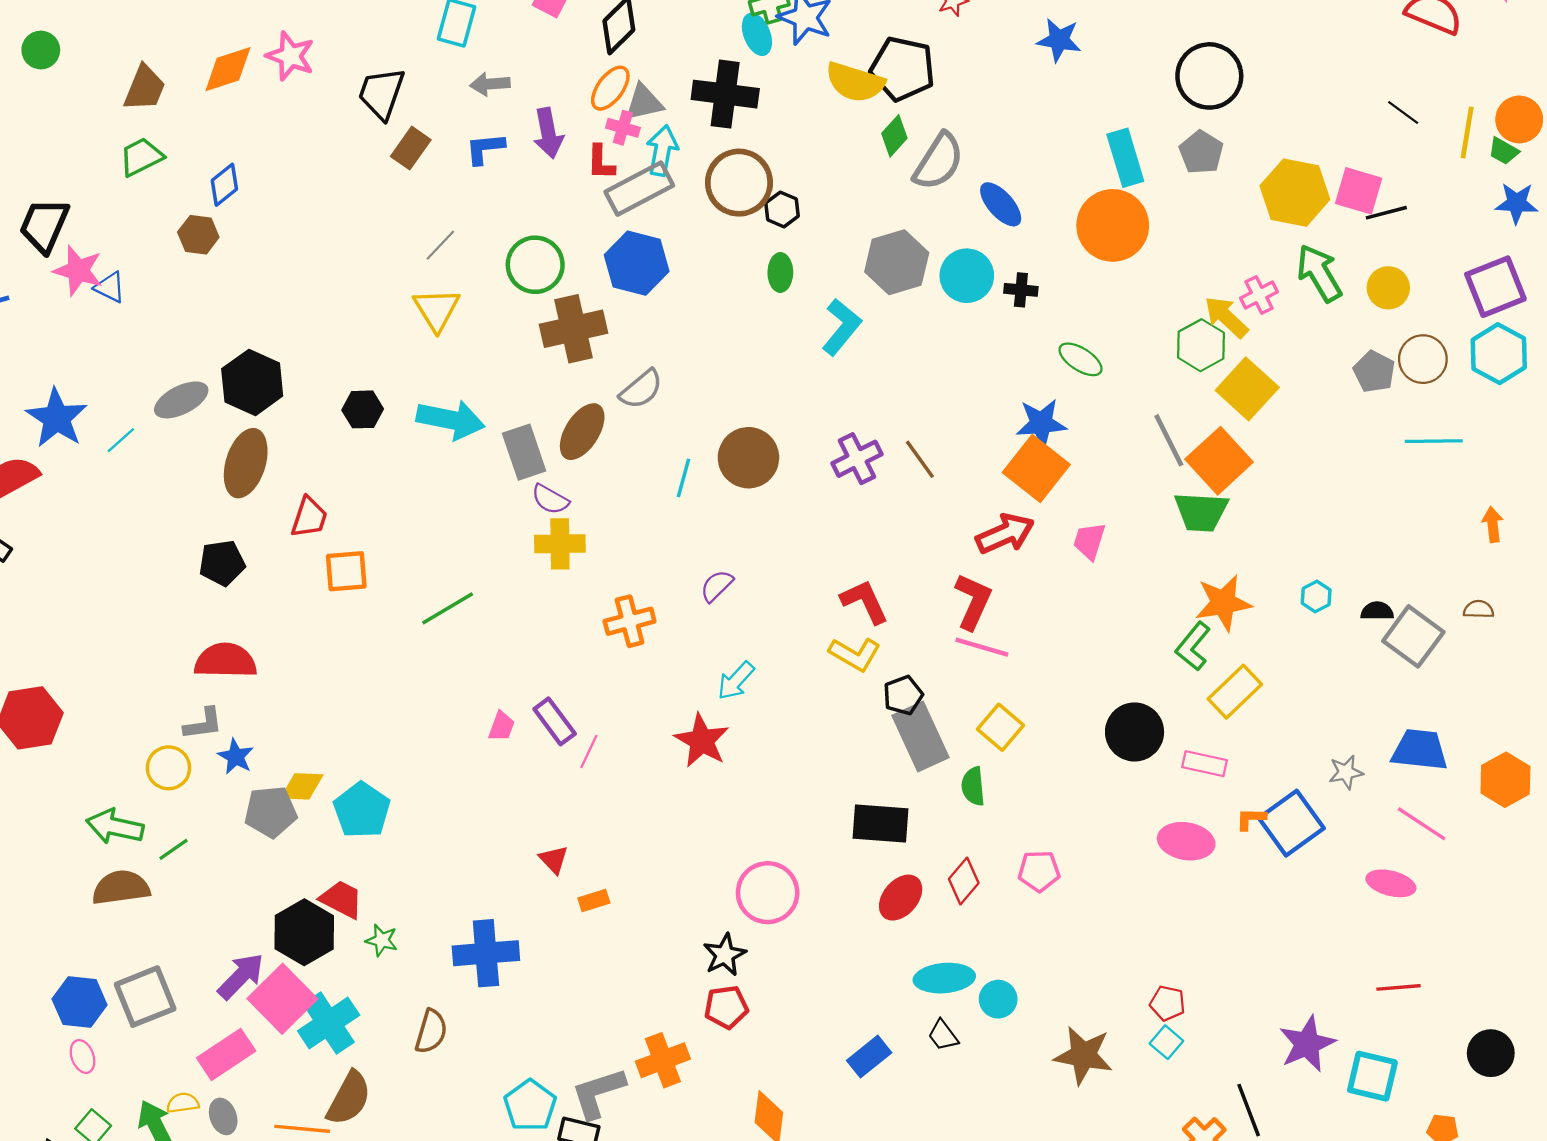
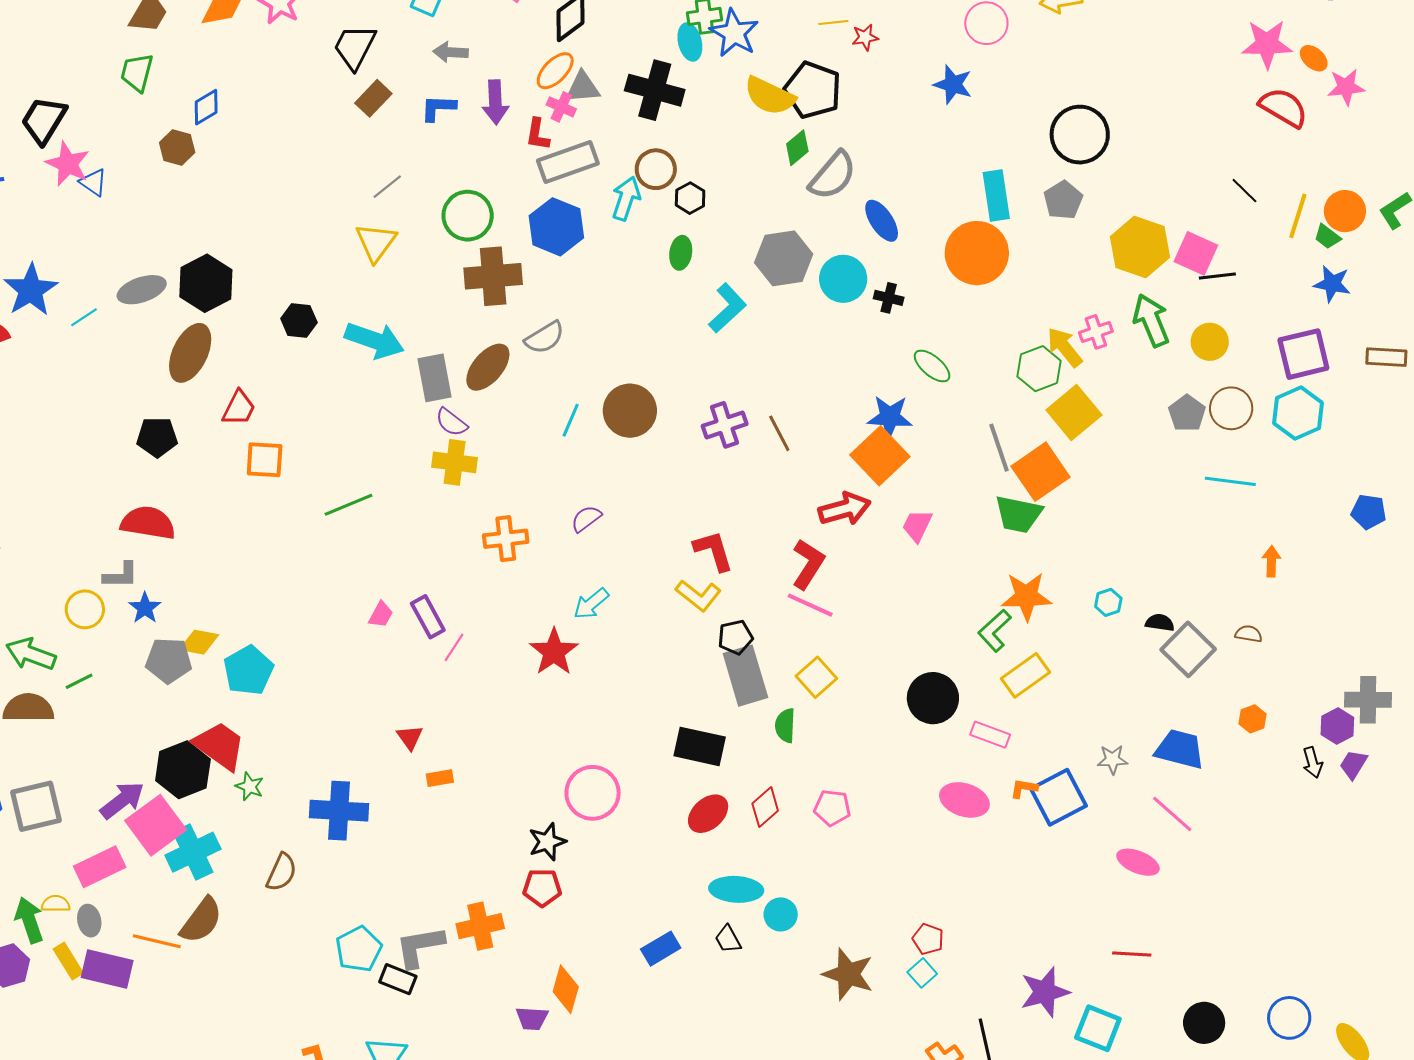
cyan arrow: (662, 151) -> (626, 198), moved
green trapezoid: (141, 157) -> (137, 72), turned -57
brown circle: (739, 183) -> (656, 169), size x0.7
orange hexagon: (1505, 780) -> (1253, 719), moved, size x0.6
red trapezoid: (341, 899) -> (220, 746), size x1.4

